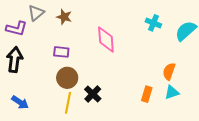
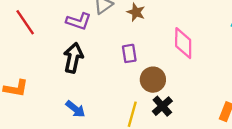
purple rectangle: (61, 52) -> (129, 53), turned 70
brown circle: (67, 78) -> (153, 80), moved

